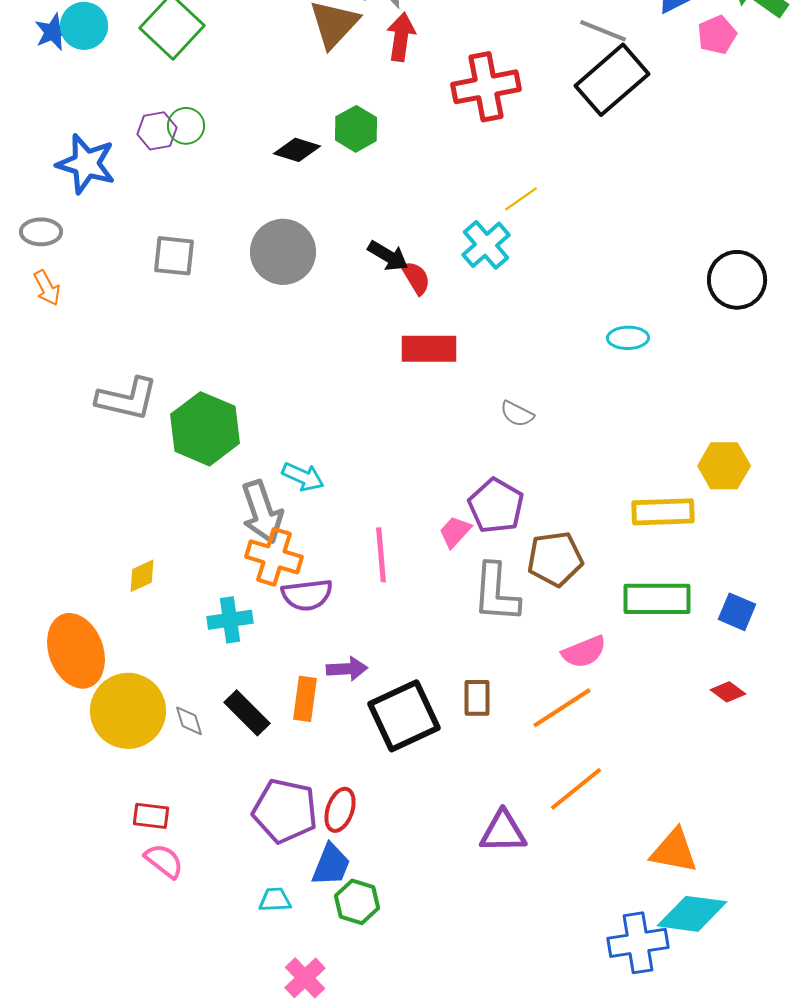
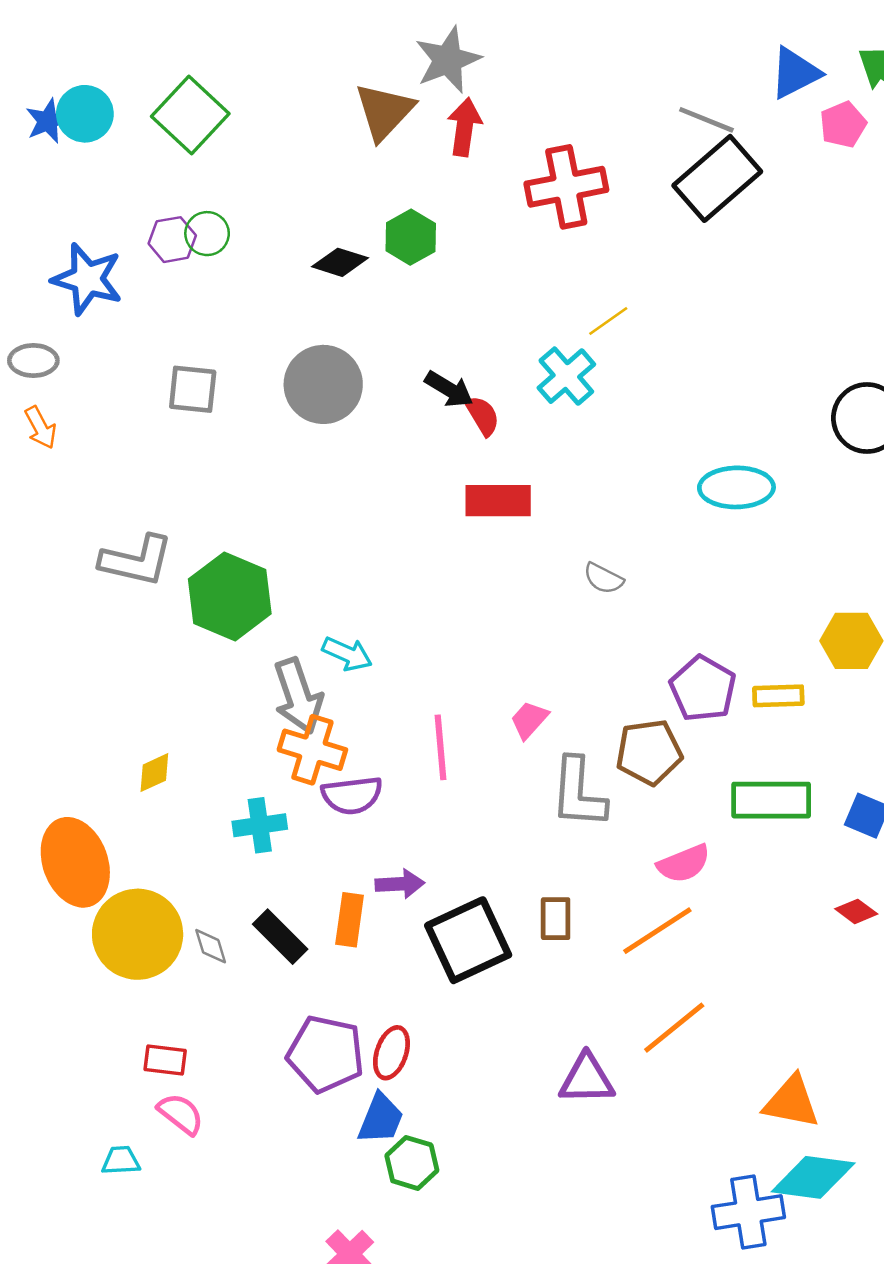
cyan ellipse: (628, 338) -> (736, 487), size x1.5
purple pentagon: (496, 506) -> (703, 689), moved
yellow rectangle: (663, 512) -> (778, 696), size x0.7
cyan trapezoid: (275, 900) -> (121, 1161), moved

